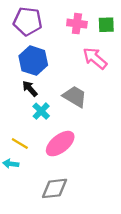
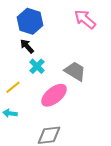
gray trapezoid: (75, 96) -> (75, 71), moved
yellow line: (20, 144) -> (13, 87), moved, turned -70

